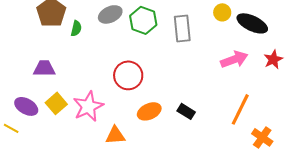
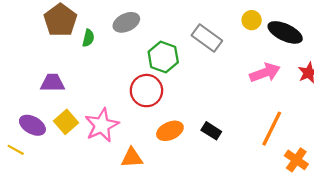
green hexagon: (143, 20) -> (163, 57), moved
gray rectangle: (182, 28) -> (207, 38), turned -48

